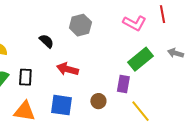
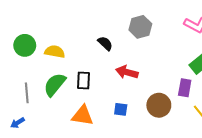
brown circle: (98, 101) -> (159, 105), size x1.5
blue square: (61, 105) -> (121, 109), size x0.6

